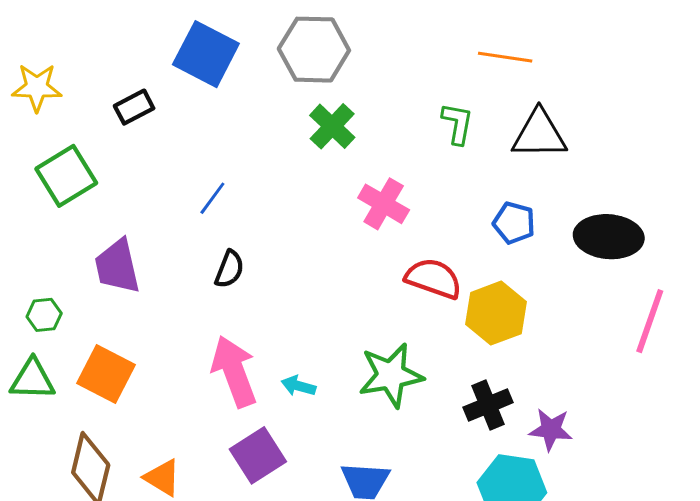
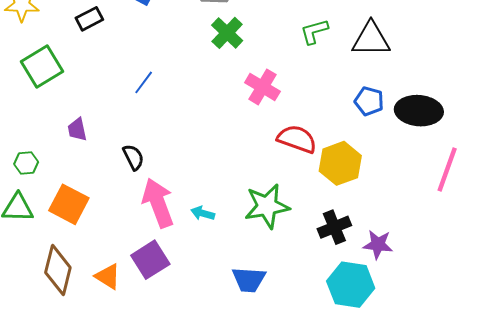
green L-shape: (457, 124) -> (314, 31), turned -116
blue pentagon: (514, 223) -> (369, 101), moved
purple trapezoid: (117, 266) -> (77, 129), size x0.6
black semicircle: (229, 269) -> (133, 157), moved, turned -48
purple square: (258, 455) -> (150, 260), moved

